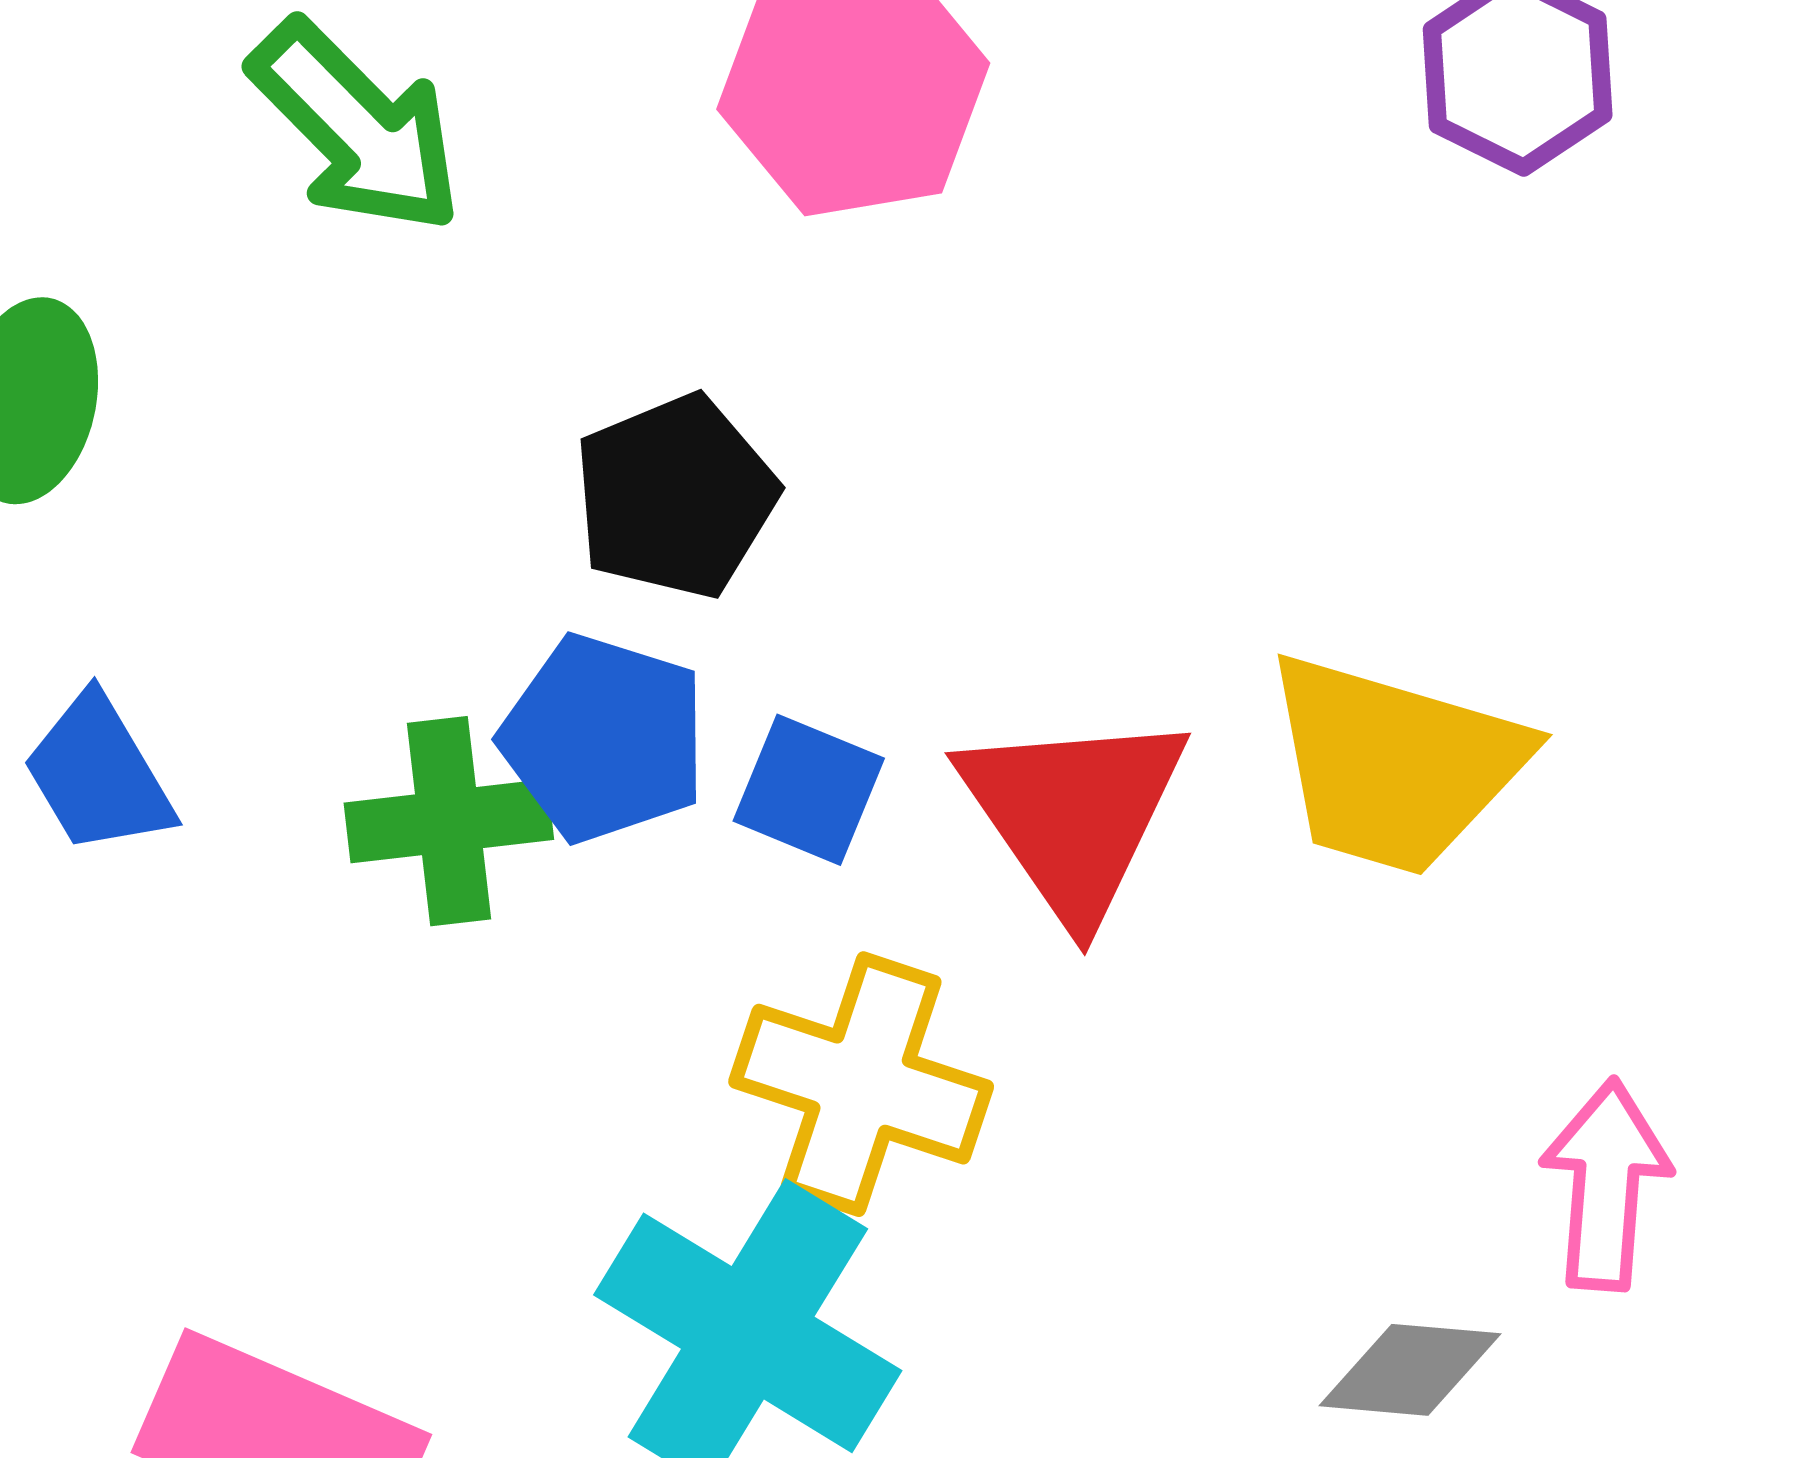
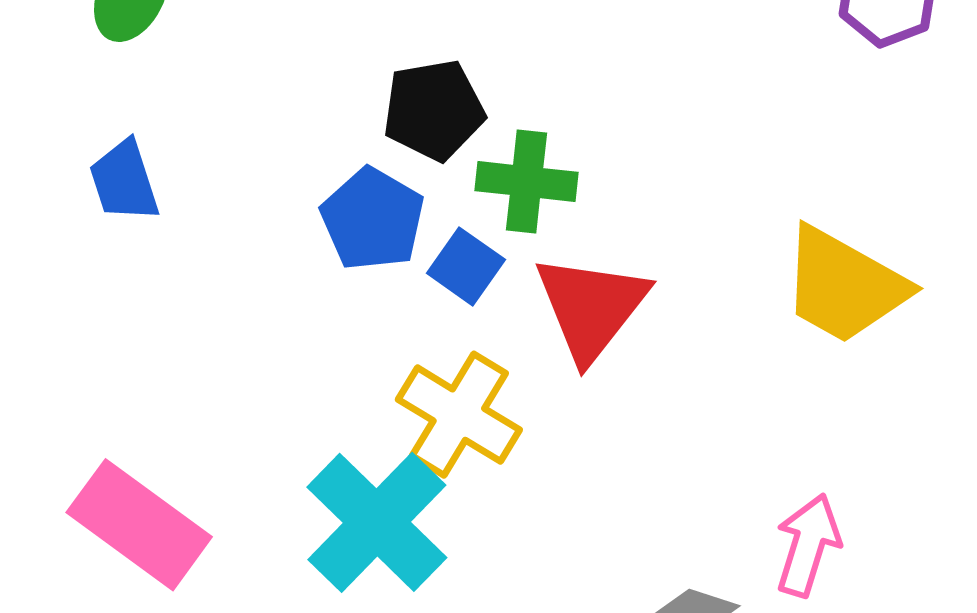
yellow trapezoid: (1395, 765) -> (844, 285), moved
green cross: (449, 821) -> (526, 182), moved

